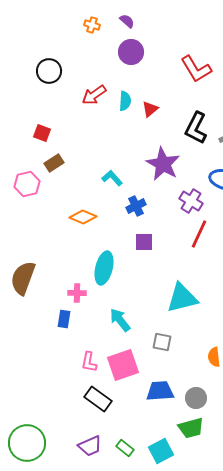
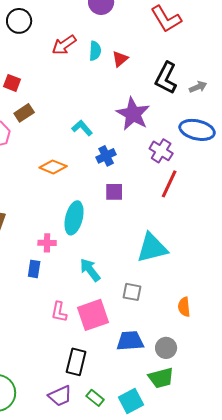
black rectangle: (98, 399) -> (76, 362), moved, turned 68

